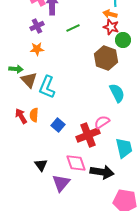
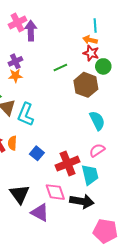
purple cross: (37, 26) -> (15, 61), moved
green line: (73, 28) -> (60, 67), moved
pink semicircle: (102, 122) -> (97, 150), moved
cyan trapezoid: (124, 148) -> (90, 175), moved
black triangle: (41, 165) -> (19, 194), size x1.5
purple triangle: (61, 183) -> (40, 213), turned -42

